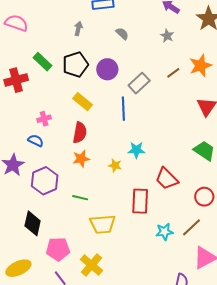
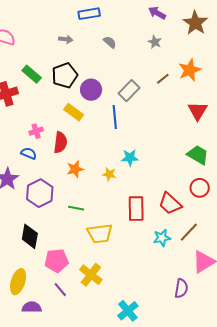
gray arrow: (78, 29) -> (66, 39), turned 88
purple circle: (107, 69) -> (91, 90), moved
red semicircle: (80, 133) -> (60, 142), moved
red trapezoid: (167, 179) -> (170, 204), moved
red circle: (204, 197) -> (200, 188), moved
yellow ellipse: (18, 268) -> (18, 282), turned -45

